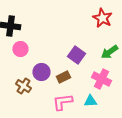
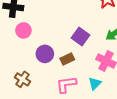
brown cross: (23, 86) -> (22, 79), moved
cyan triangle: (90, 101) -> (95, 83), turned -40

